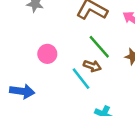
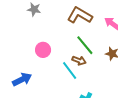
blue arrow: (22, 91) -> (22, 79), turned -36

